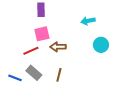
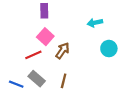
pink square: (42, 34) -> (45, 37), turned -35
brown arrow: (58, 47) -> (63, 51), turned 126

